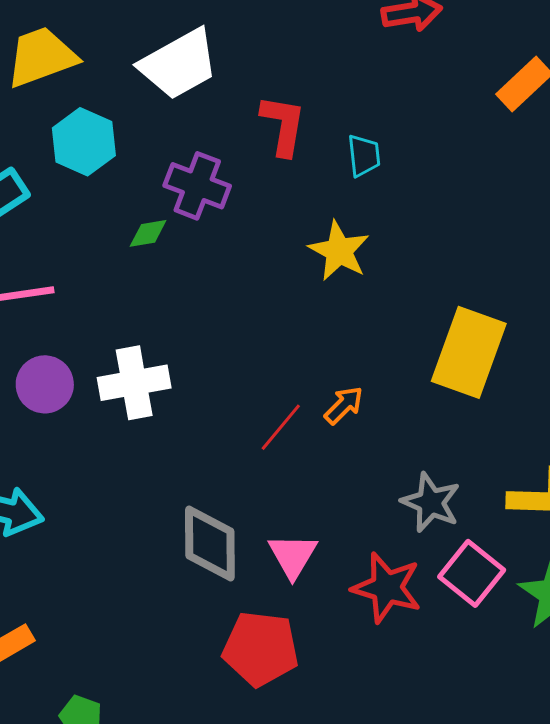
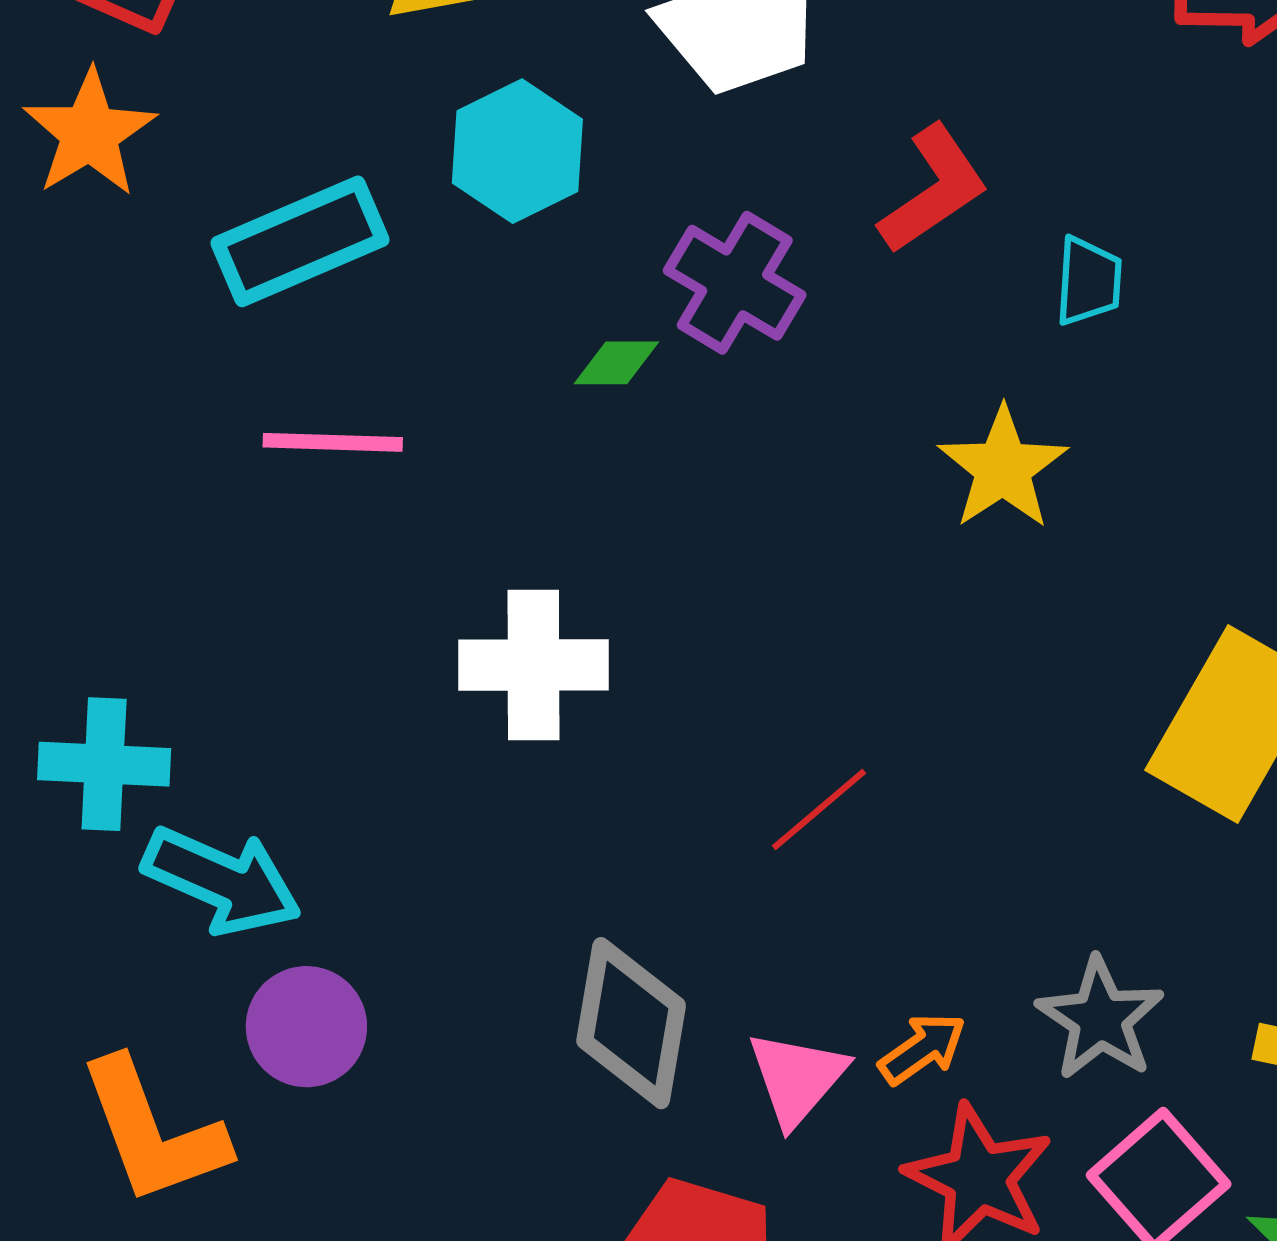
red L-shape: (283, 125) -> (933, 189), turned 36
purple circle: (45, 384) -> (306, 1027), moved
orange arrow: (344, 405) -> (922, 1049), moved

